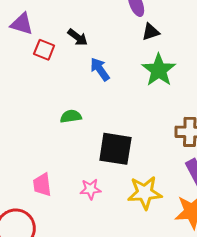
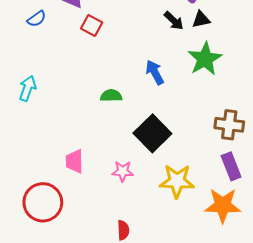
black arrow: (78, 37) -> (174, 21), moved
blue arrow: (100, 69) -> (155, 72), moved
black square: (115, 149) -> (152, 133), turned 30

